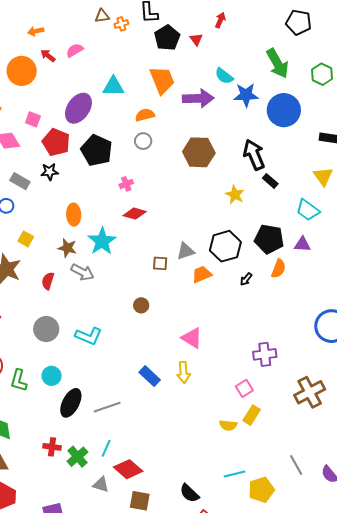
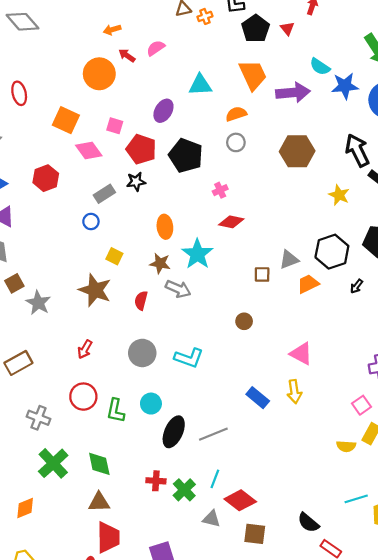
purple ellipse: (78, 108) -> (163, 111), size x0.7
gray rectangle: (20, 181) -> (104, 194), turned -60

